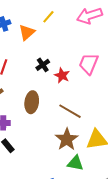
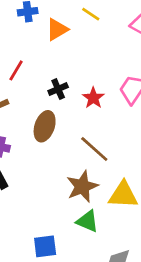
yellow line: (48, 17) -> (91, 14), turned 72
black cross: (43, 65) -> (58, 89), moved

